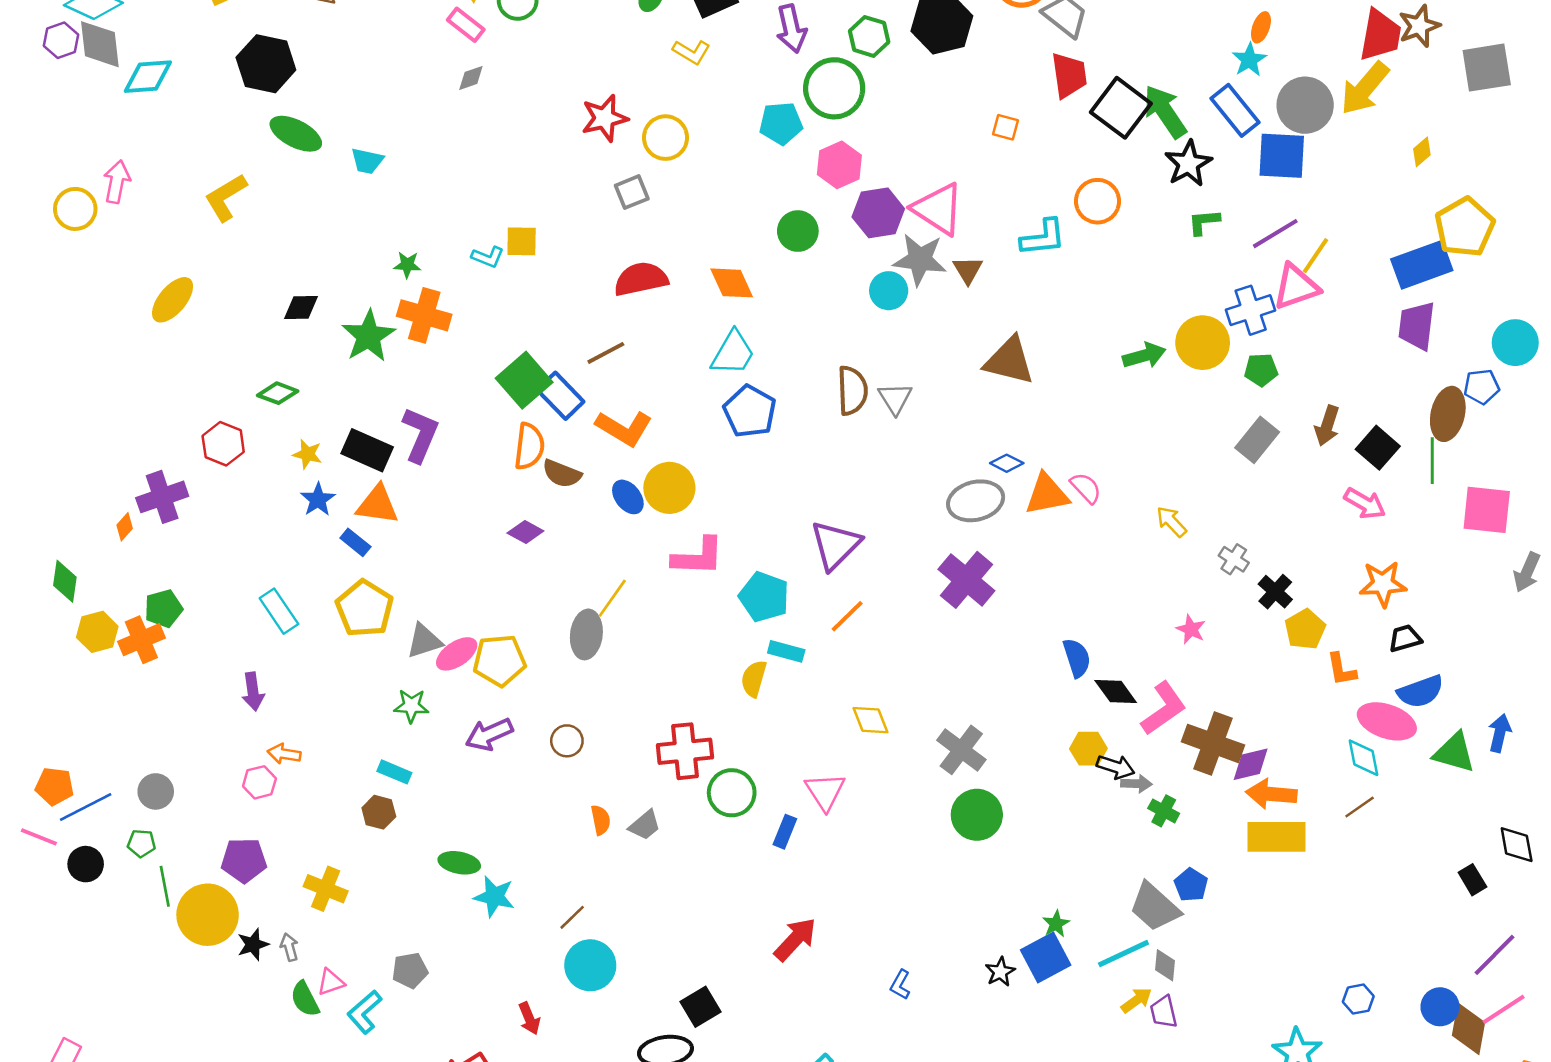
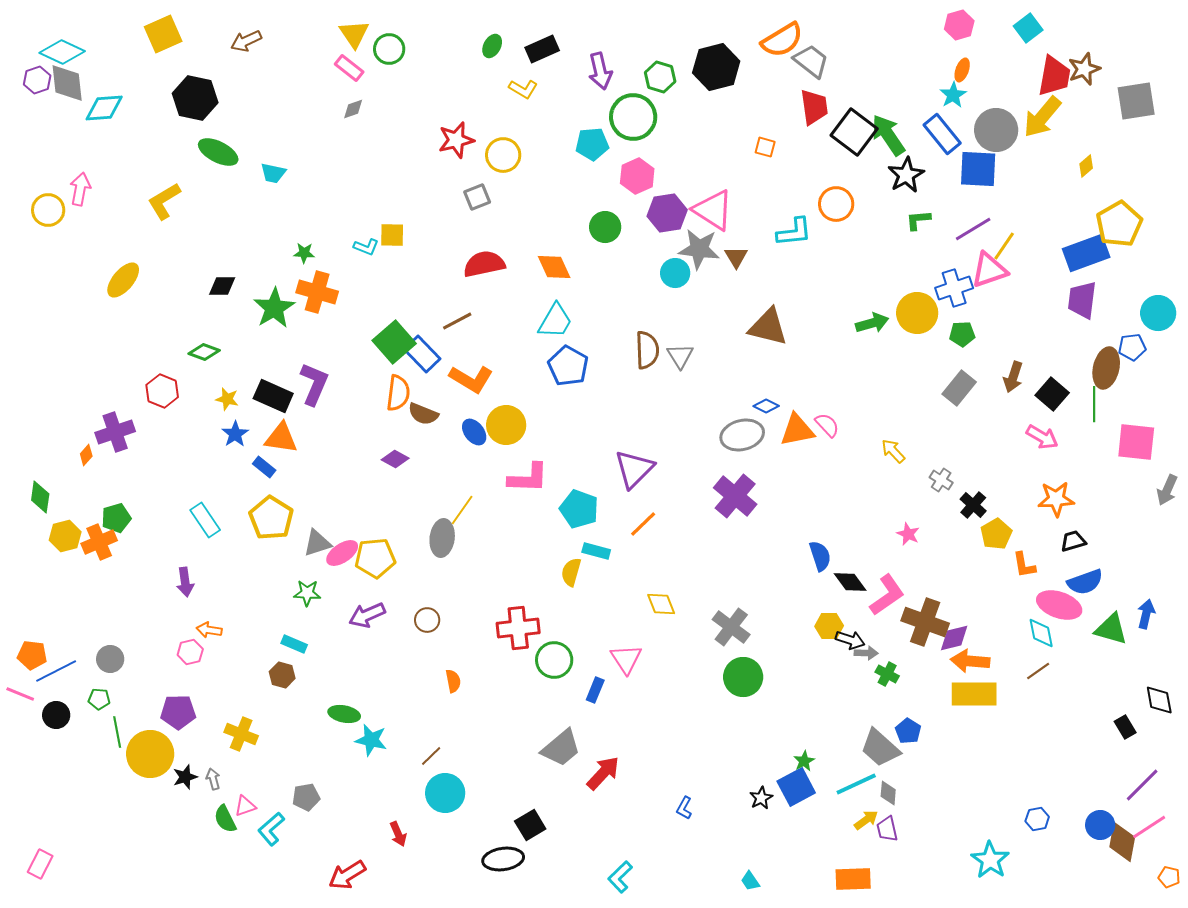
gray trapezoid: (645, 825) -> (561, 748), moved, size x1.6

